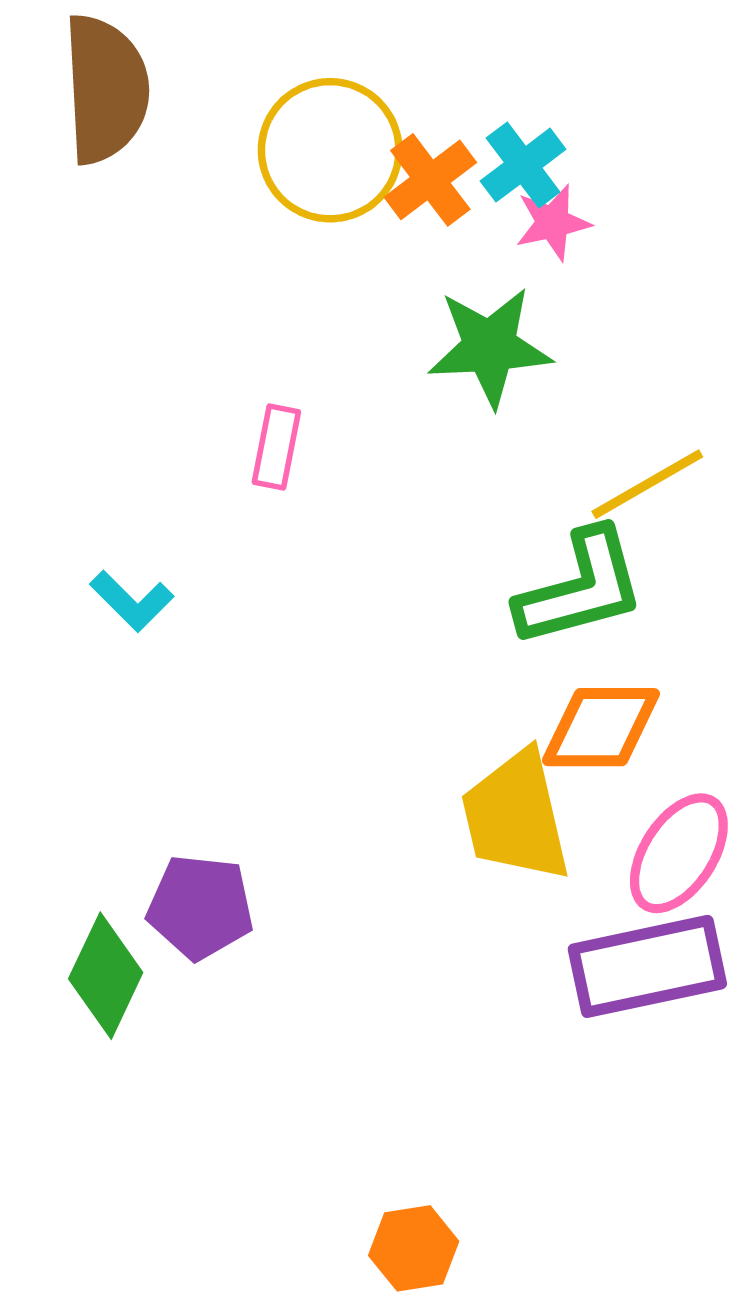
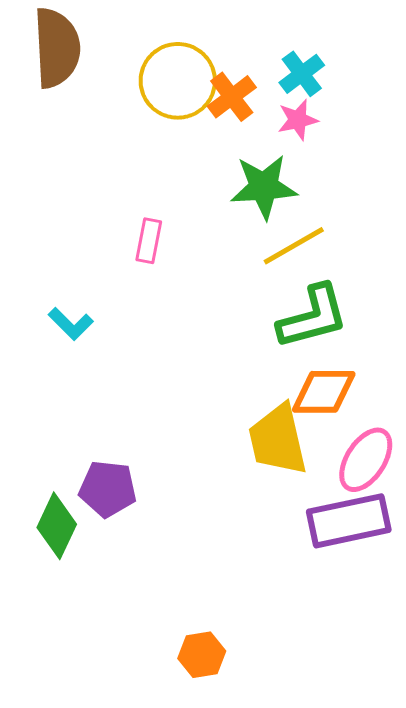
cyan cross: (523, 165) -> (302, 74), moved
yellow line: (647, 484) -> (294, 246), moved
orange hexagon: (414, 1248) -> (202, 655), moved

